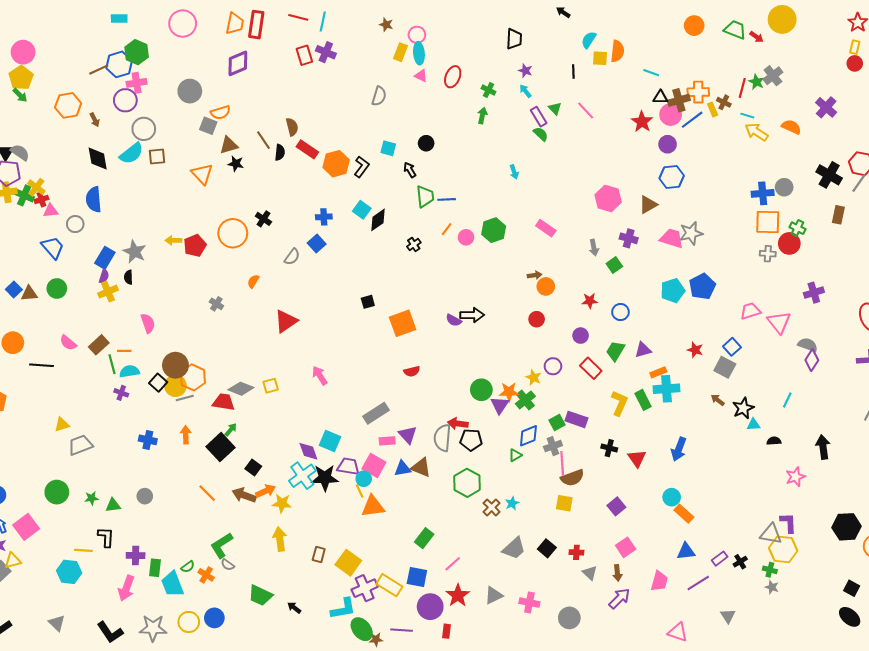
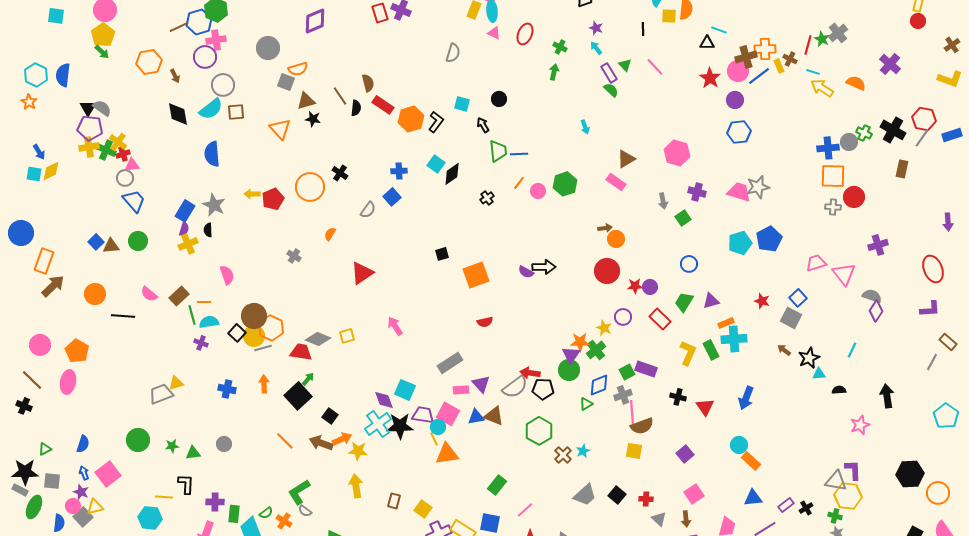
black triangle: (660, 97) -> (707, 43), moved
blue semicircle: (94, 199) -> (212, 154), moved
brown triangle: (648, 205) -> (626, 159), moved
gray circle: (75, 224) -> (125, 178), moved
green cross: (797, 228) -> (864, 133), moved
red star: (590, 301) -> (635, 286), moved
red circle: (537, 319) -> (607, 271), size x1.6
green circle: (481, 390) -> (569, 370), moved
yellow triangle: (62, 425) -> (176, 383), moved
gray semicircle: (442, 438) -> (515, 387), turned -132
yellow square: (348, 563) -> (423, 509), size x0.7

